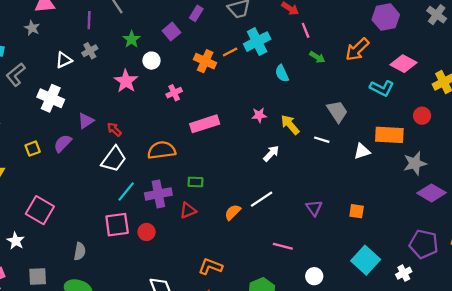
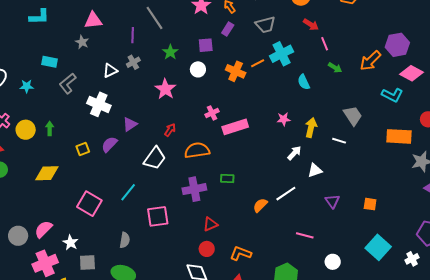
purple hexagon: (386, 17) -> (397, 45), moved
purple square: (171, 32) -> (206, 45), turned 35
white circle: (151, 61) -> (198, 69), moved
pink cross: (174, 93) -> (212, 113), moved
yellow arrow: (290, 125) -> (311, 127), turned 54
red arrow: (114, 129) -> (170, 130), moved, turned 80
white triangle: (362, 151) -> (315, 170), moved
cyan line: (126, 192) -> (128, 192), moved
red triangle: (188, 210) -> (210, 224), moved
red circle: (147, 232) -> (207, 249), moved
white star: (16, 241) -> (71, 243), moved

